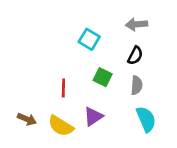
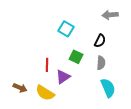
gray arrow: (137, 24) -> (110, 15), moved
purple triangle: (93, 116) -> (63, 77), moved

